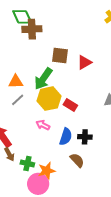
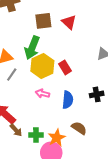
red triangle: (84, 62) -> (69, 22), turned -35
red rectangle: (70, 105) -> (65, 67), turned 40
black cross: (85, 137) -> (97, 94), moved
brown semicircle: (77, 160) -> (79, 128), moved

